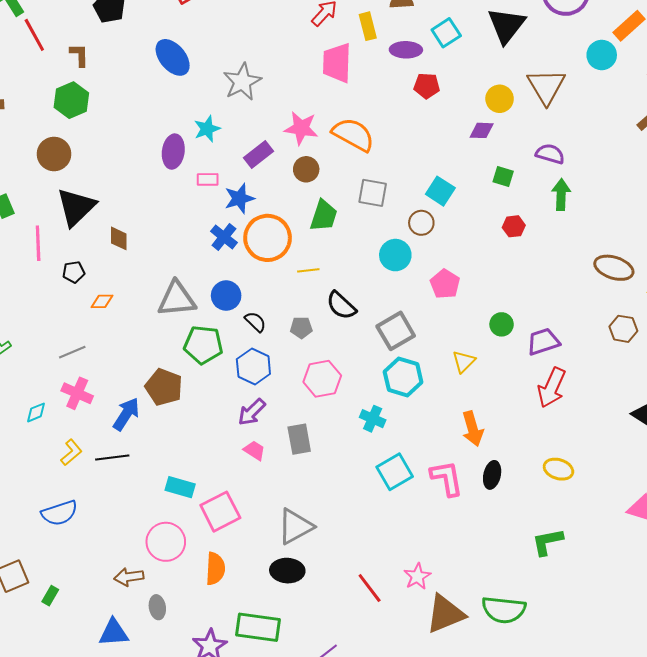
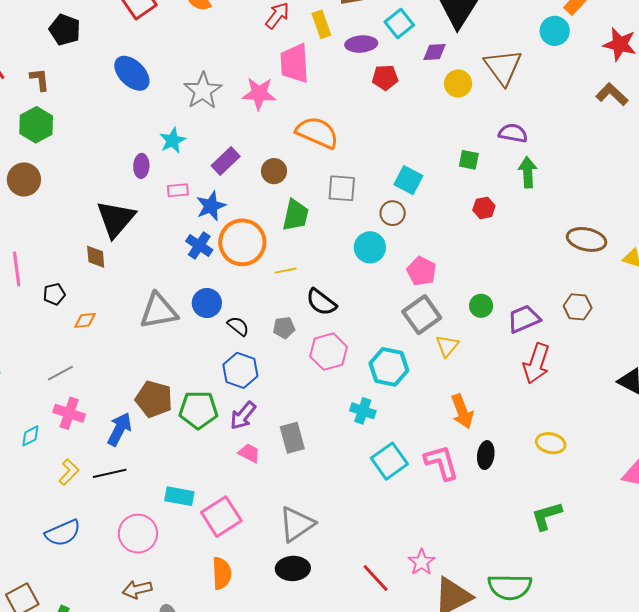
pink star: (301, 128) -> (259, 94), moved
purple diamond: (482, 130) -> (435, 52), moved
purple ellipse: (173, 152) -> (141, 166), size x0.7
black triangle: (76, 207) -> (116, 219), moved
brown hexagon: (623, 329) -> (578, 307), moved
gray square: (396, 331) -> (422, 315), moved
green pentagon: (203, 345) -> (198, 410), moved
pink hexagon: (322, 379) -> (329, 352), moved
pink circle: (166, 542) -> (138, 534), moved

